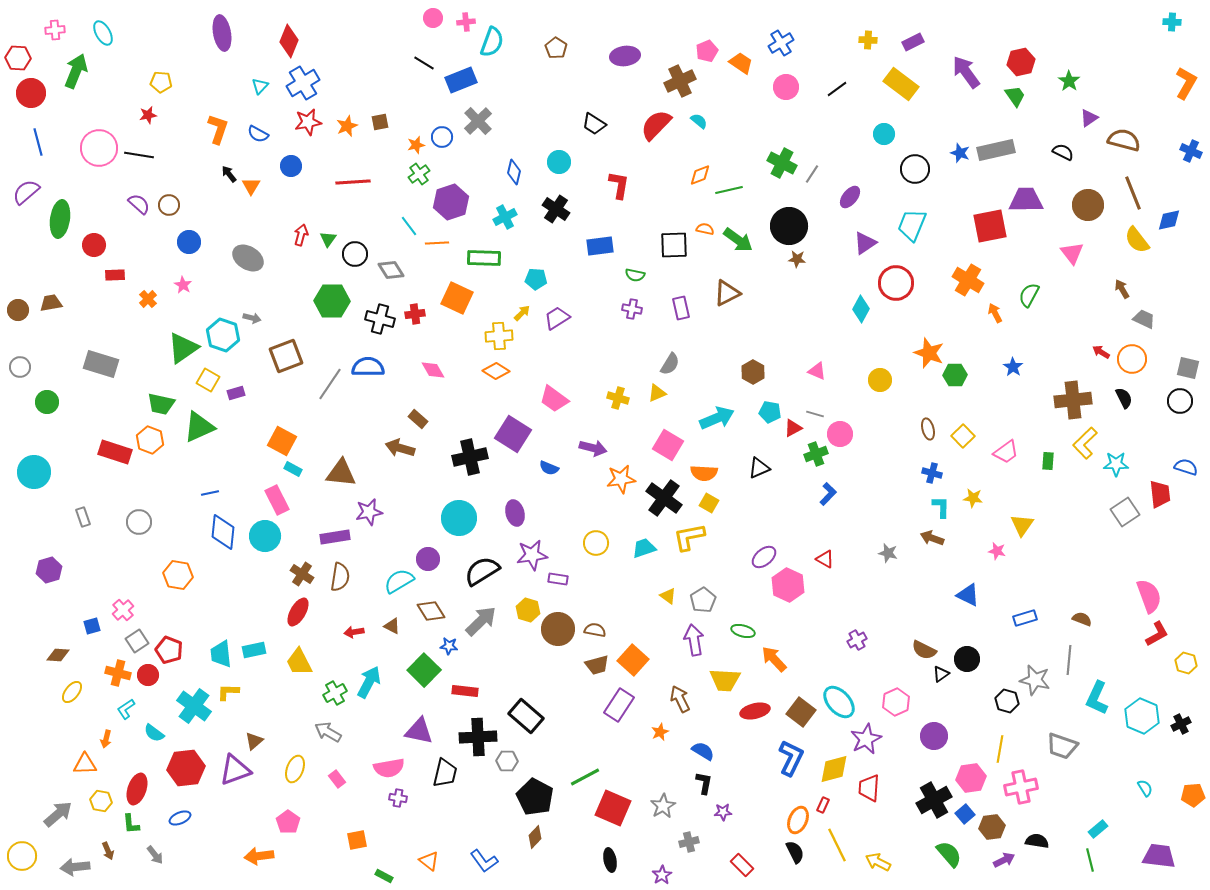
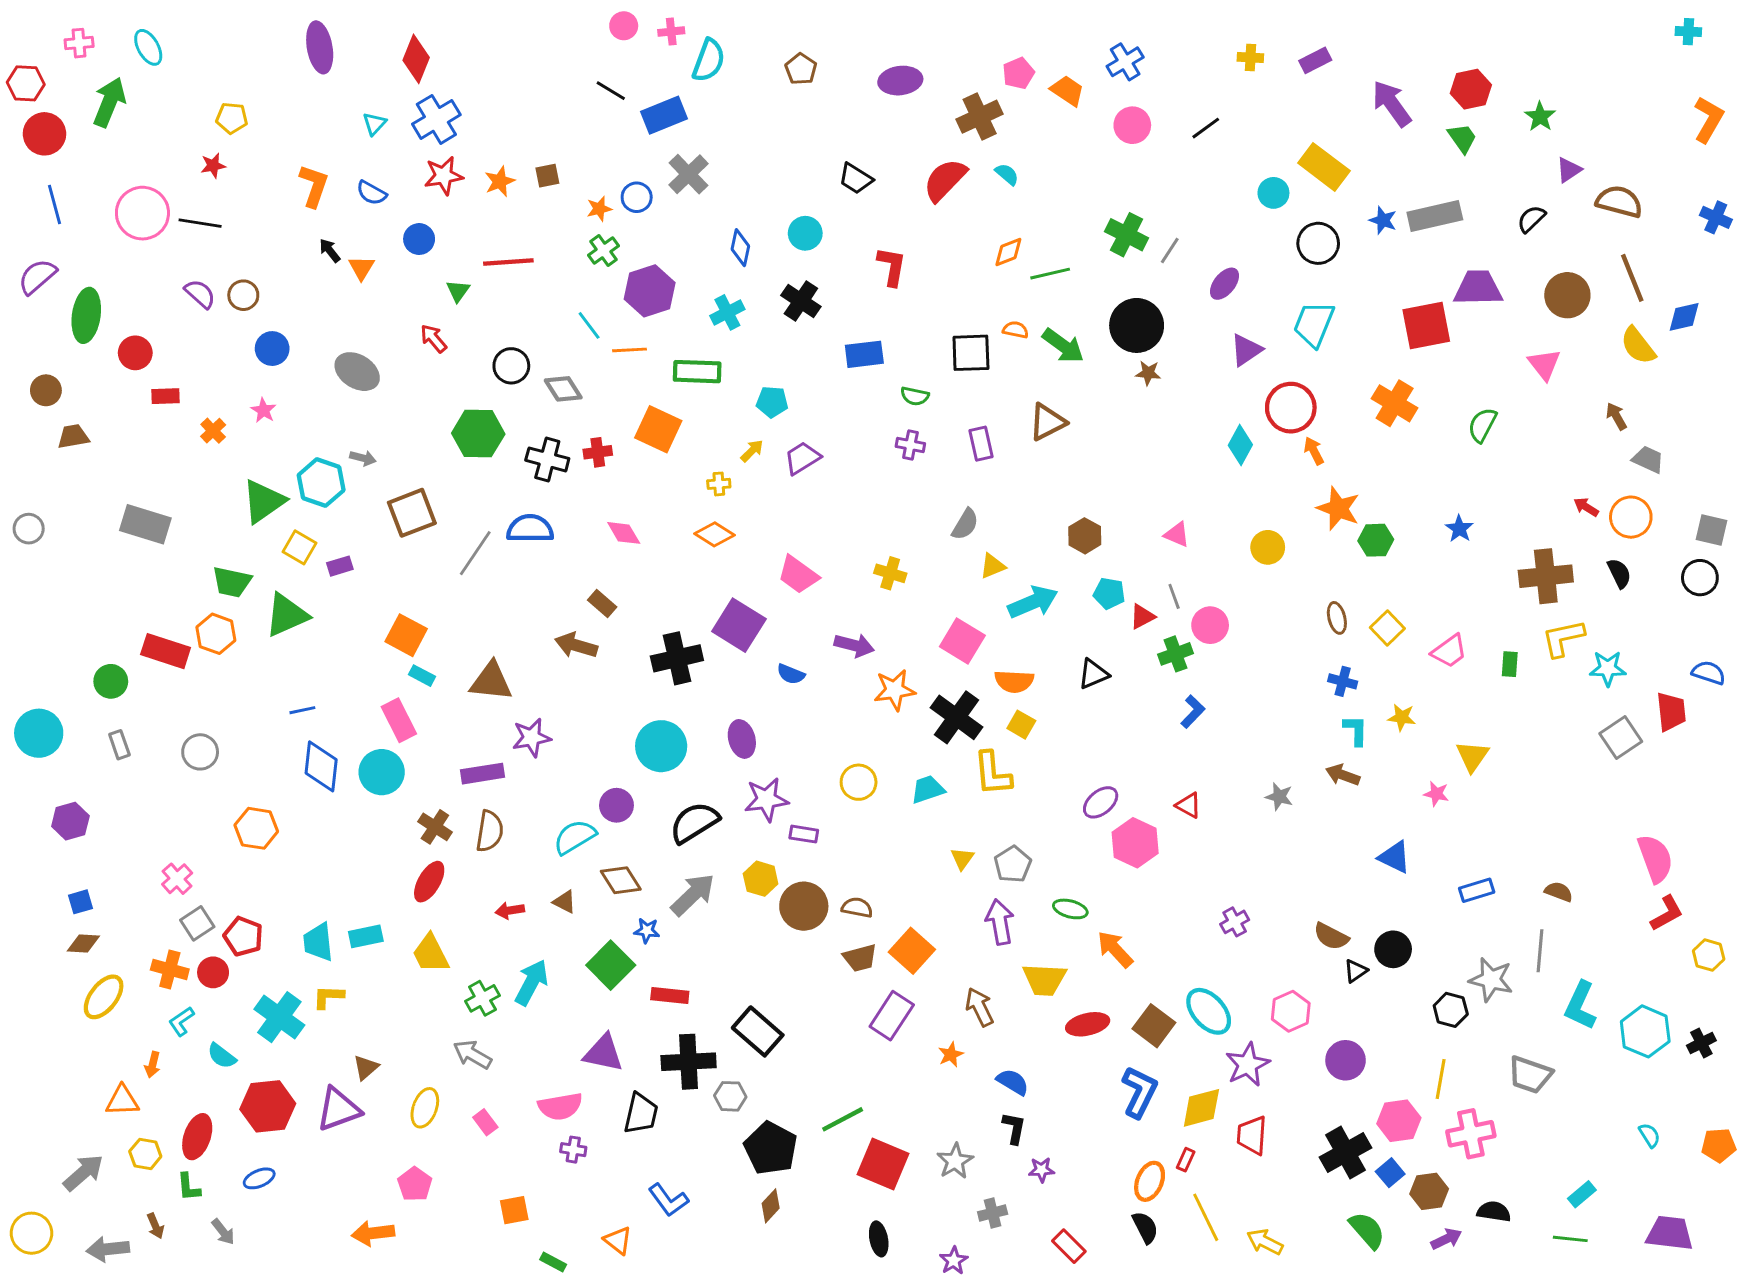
yellow rectangle: (901, 84) -> (1324, 167), moved
black semicircle: (1063, 152) -> (1531, 219), turned -70
red arrow: (301, 235) -> (433, 338), turned -55
green triangle: (328, 239) -> (458, 291), moved
brown circle: (18, 310) -> (46, 390), moved
orange arrow: (995, 313) -> (1314, 451), moved
yellow cross: (499, 336) -> (719, 484), size x0.6
yellow triangle: (657, 393) -> (993, 566), moved
green circle: (47, 402) -> (111, 681), moved
gray line: (815, 414) -> (1174, 596), turned 54
yellow L-shape: (1085, 443) -> (1563, 638), turned 32
cyan circle: (34, 472) -> (39, 733), moved
yellow L-shape: (689, 537) -> (993, 774), turned -84
yellow triangle: (668, 596) -> (962, 859), turned 30
blue square: (92, 626) -> (81, 902), moved
yellow ellipse: (72, 692) -> (104, 997), size x1.4
green line: (1090, 860) -> (1570, 1239), turned -70
blue L-shape: (484, 861) -> (668, 1200), moved

